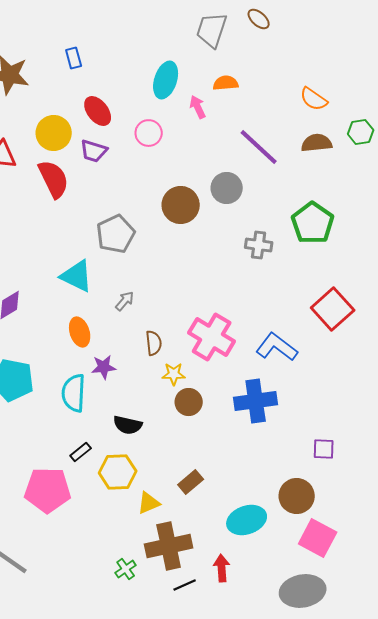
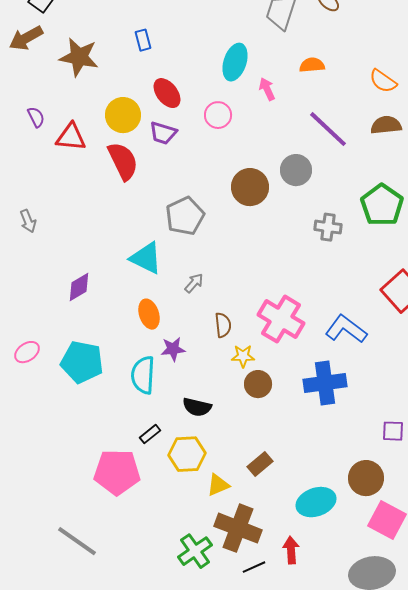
orange semicircle: (226, 83) -> (312, 65), moved
brown cross: (169, 546) -> (238, 528), turned 33
green cross: (126, 569) -> (195, 551), size x1.6

